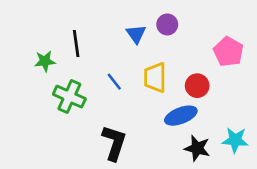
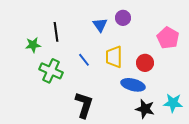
blue ellipse: (181, 116) -> (133, 85), turned 35

